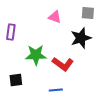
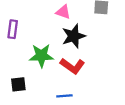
black star: (81, 38) -> (74, 36), moved

